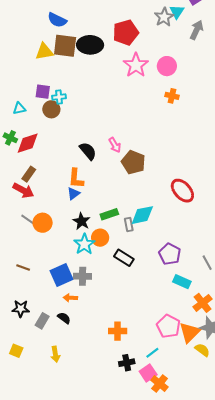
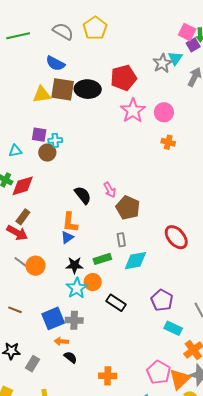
black star: (82, 221) -> (74, 265), turned -30
gray rectangle: (129, 225) -> (121, 240), moved
black semicircle: (64, 318) -> (70, 357), moved

